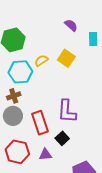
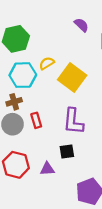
yellow square: (66, 58) -> (72, 77), moved, size x1.4
red rectangle: (40, 123) -> (36, 120), moved, size x0.6
black square: (62, 138) -> (67, 151), turned 32

